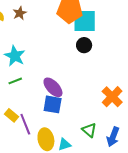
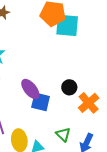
black circle: (84, 45) -> (69, 87), moved
blue square: (53, 104) -> (41, 102), moved

